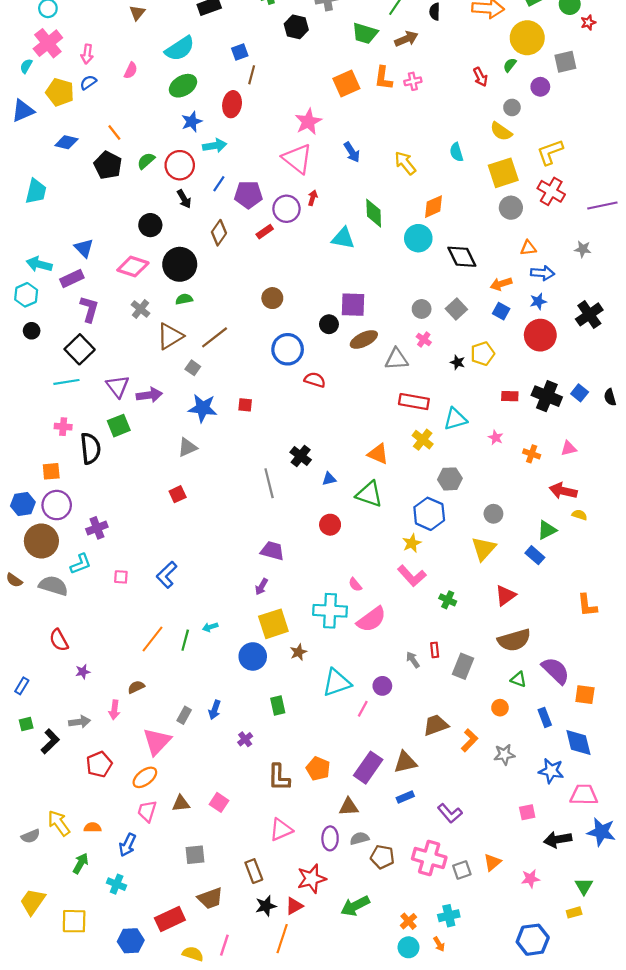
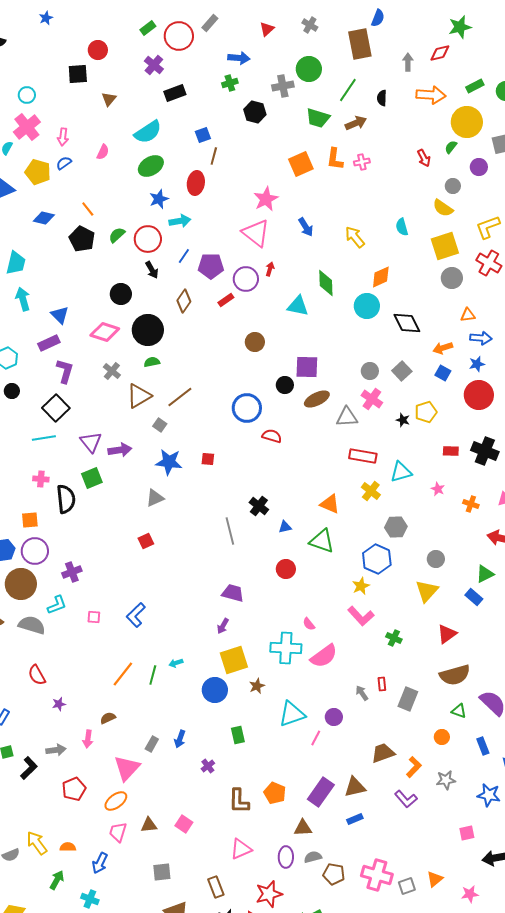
cyan arrow: (39, 264) -> (23, 299), moved, turned 60
brown circle: (272, 298) -> (255, 342), moved
pink cross: (424, 339) -> (372, 399), size x1.5
purple L-shape: (450, 813) -> (406, 799), moved

